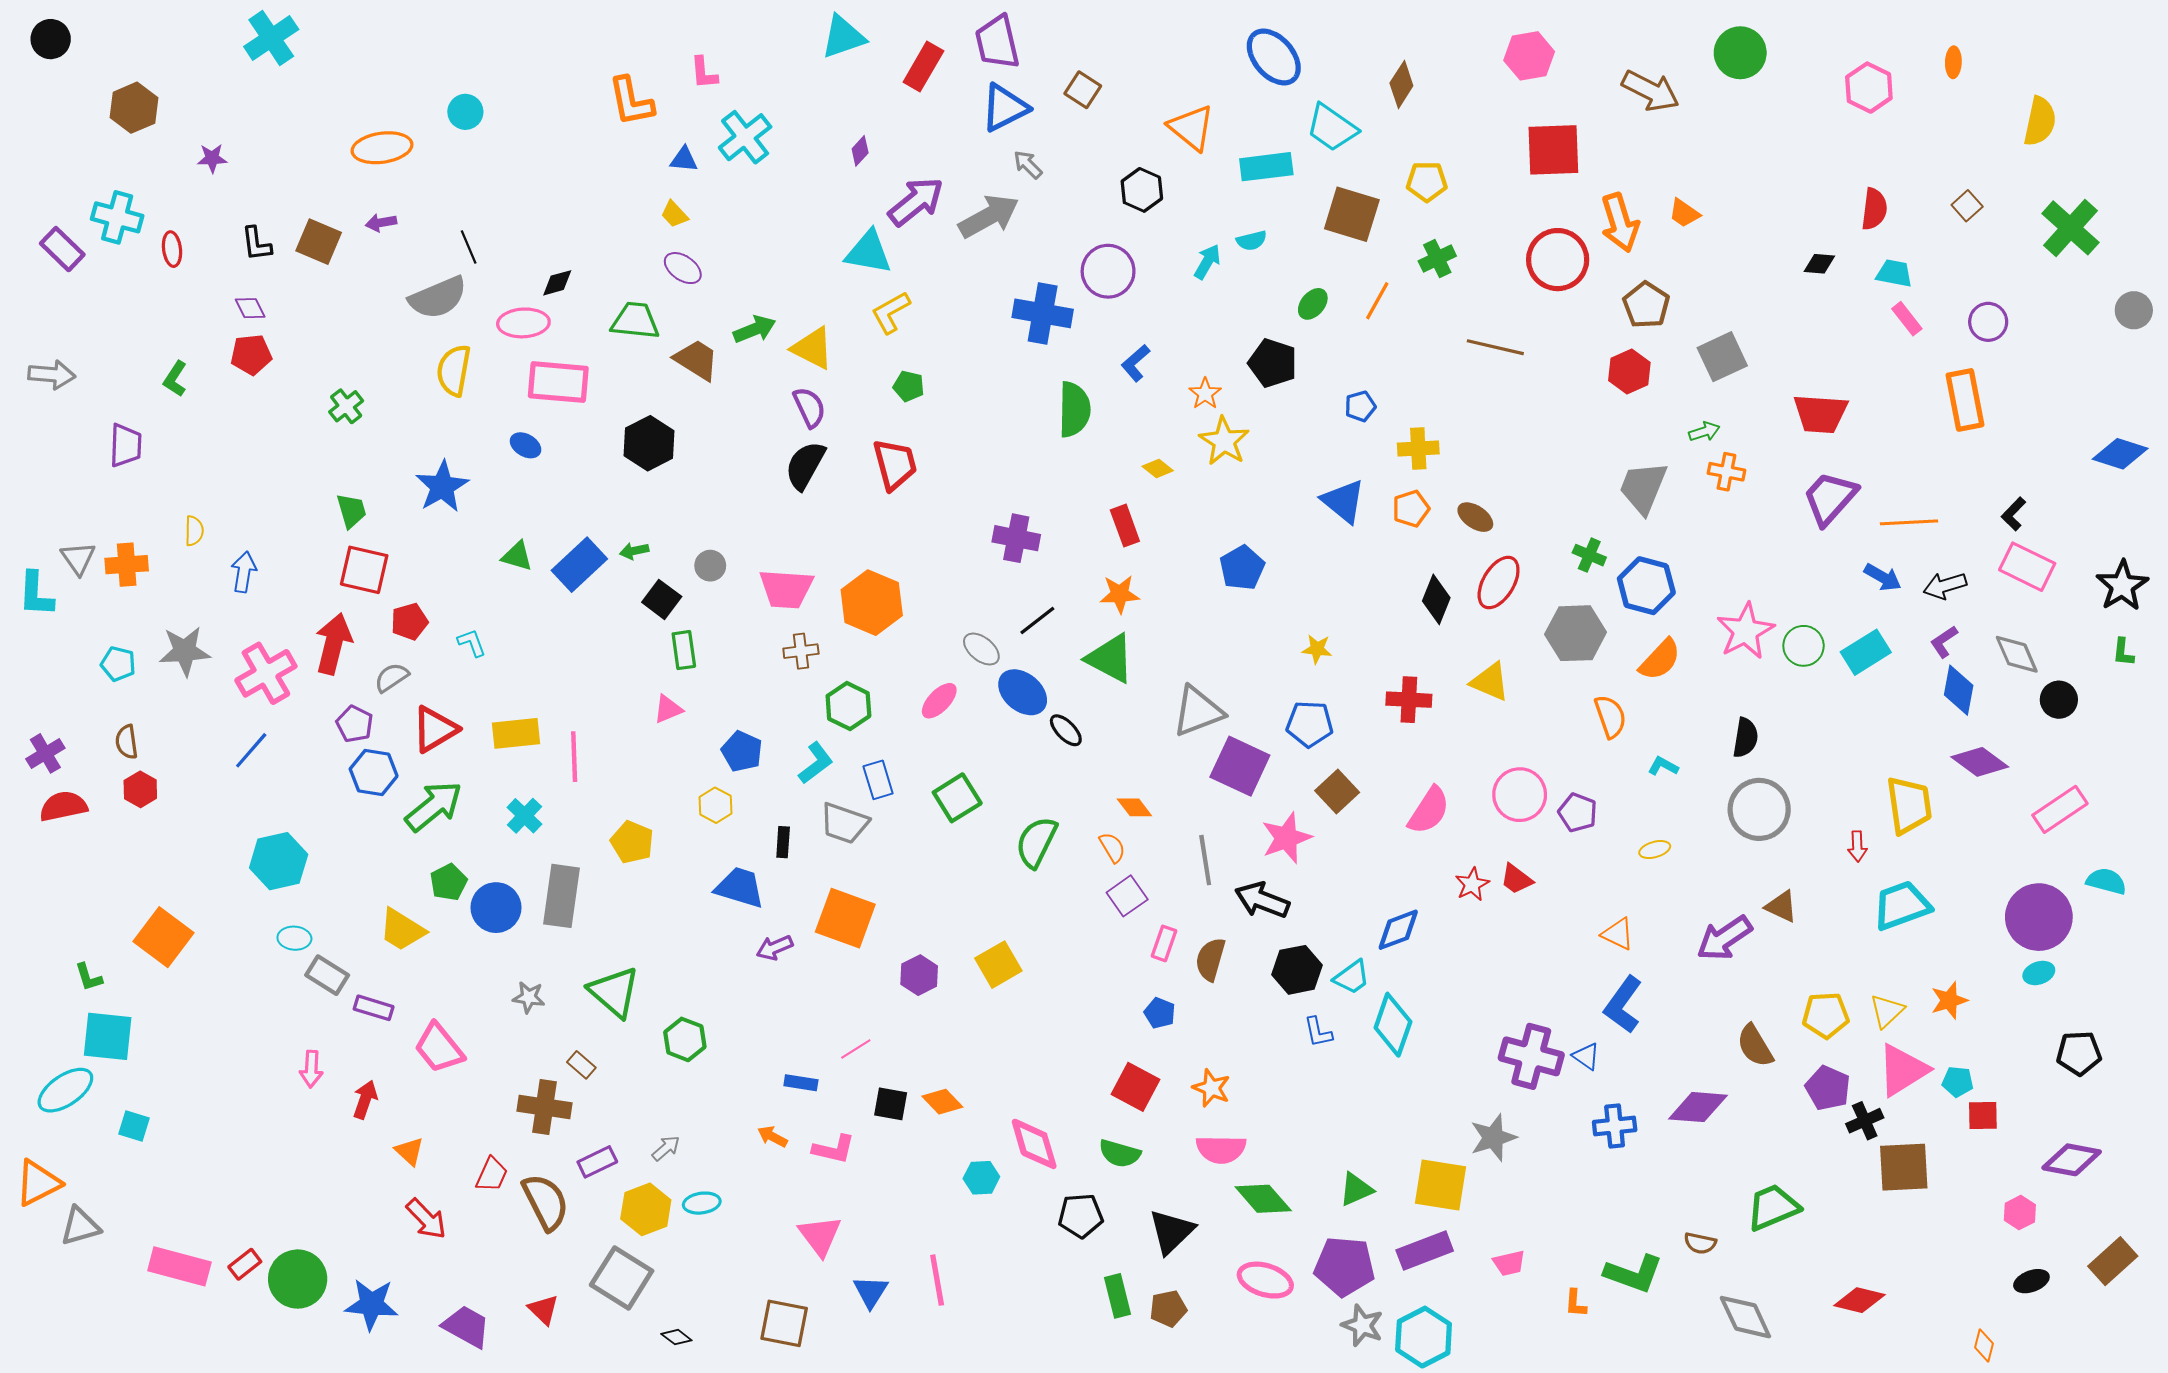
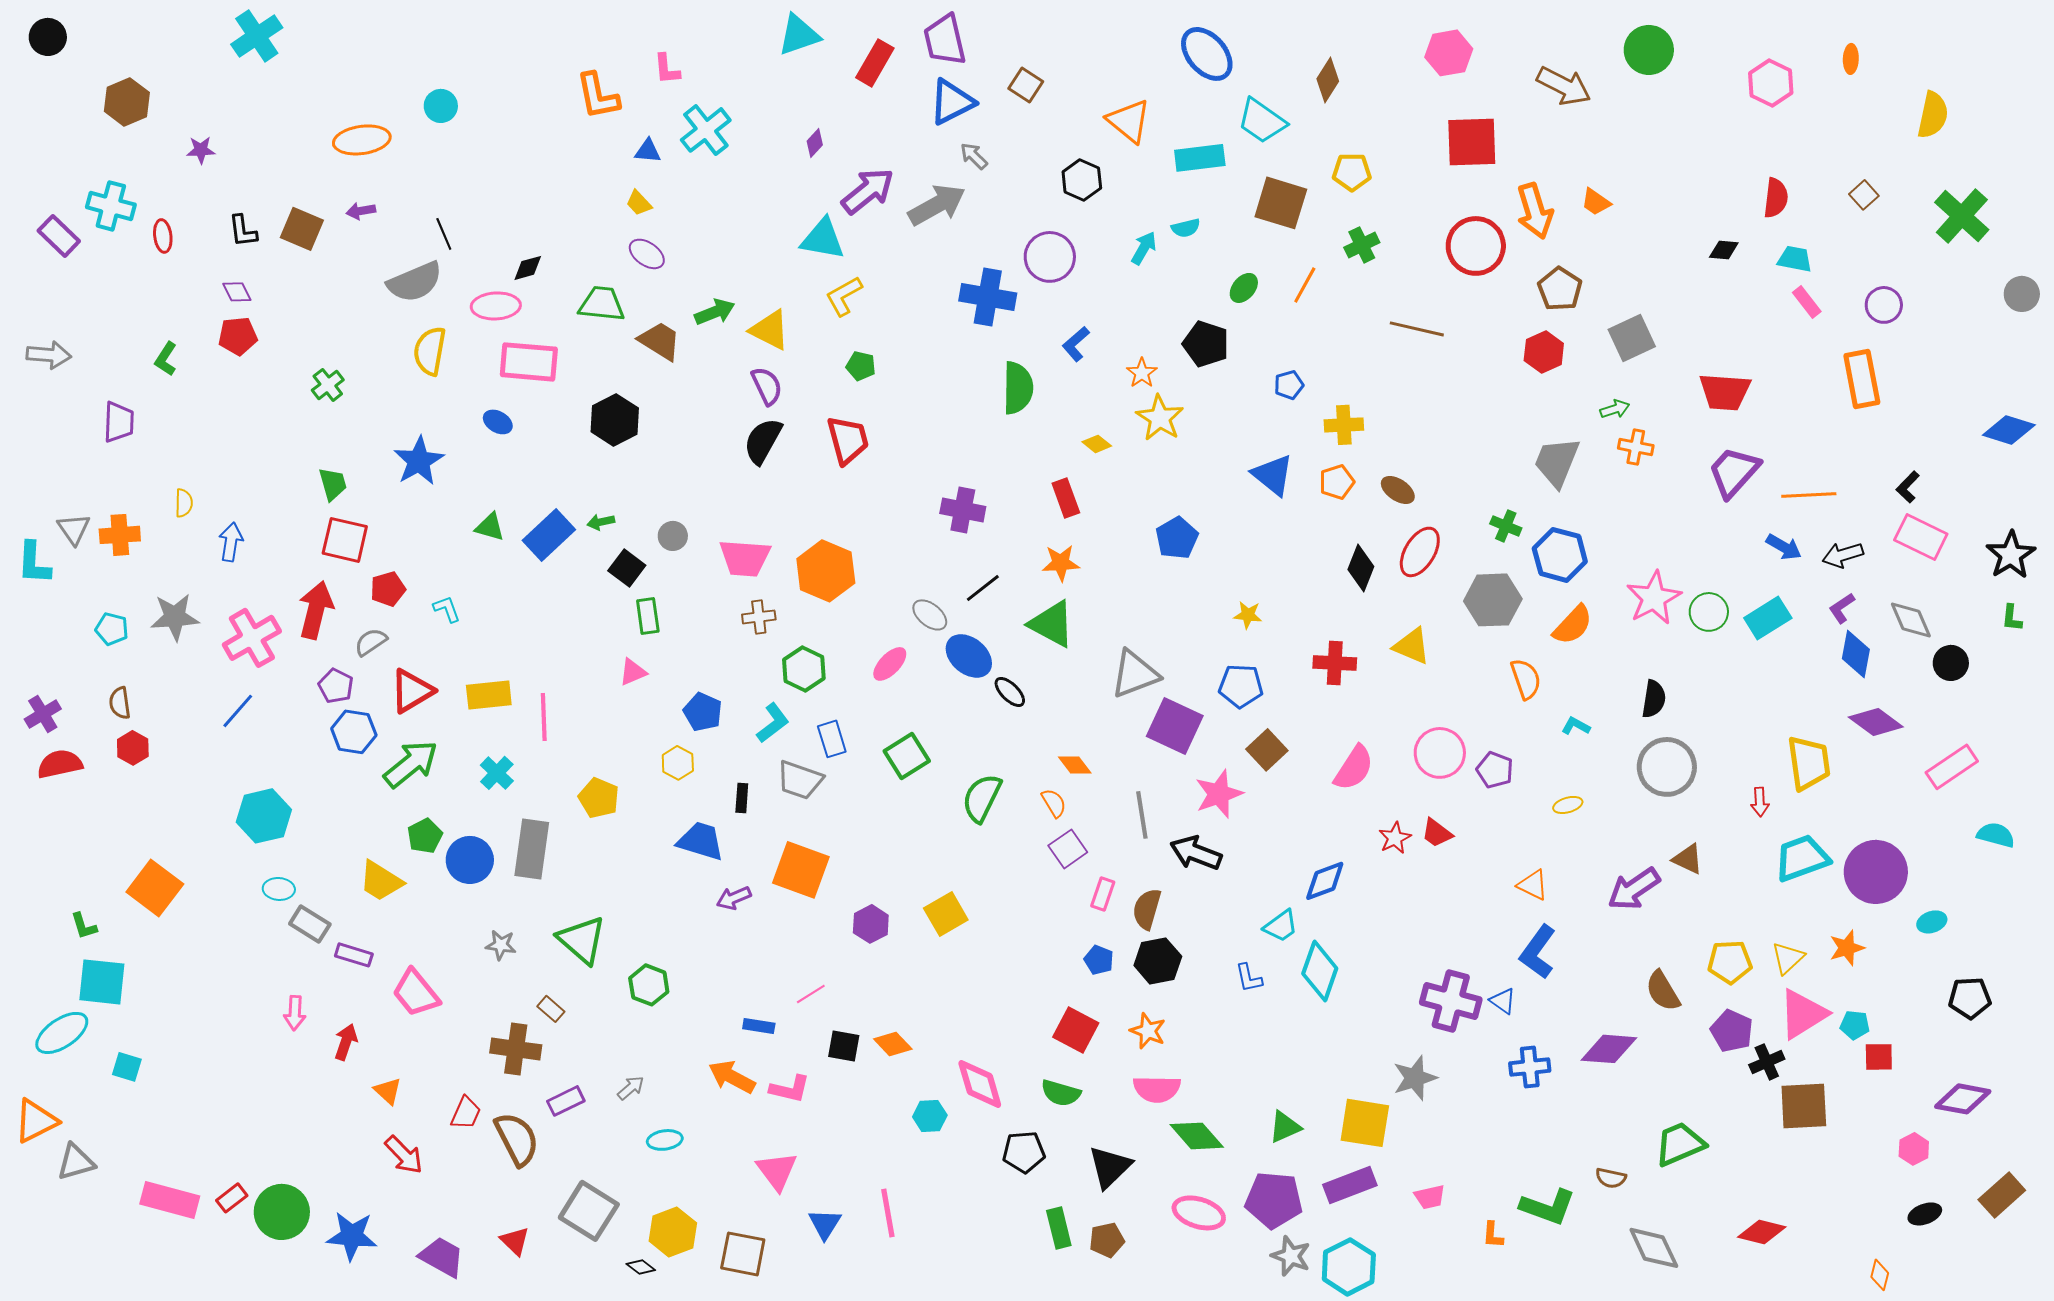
purple circle: (2039, 917) -> (1876, 872), moved
black hexagon: (1297, 970) -> (1158, 961), moved
orange arrow: (772, 1137) -> (732, 1077), size x1.6
yellow hexagon: (646, 1209) -> (673, 1232), moved

